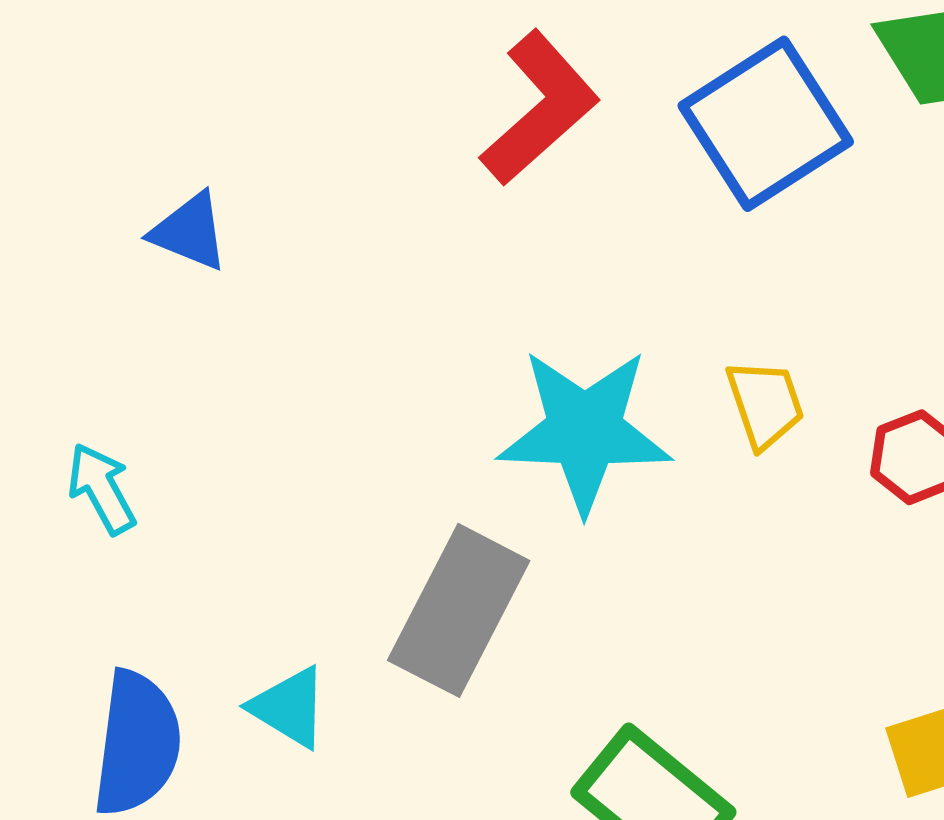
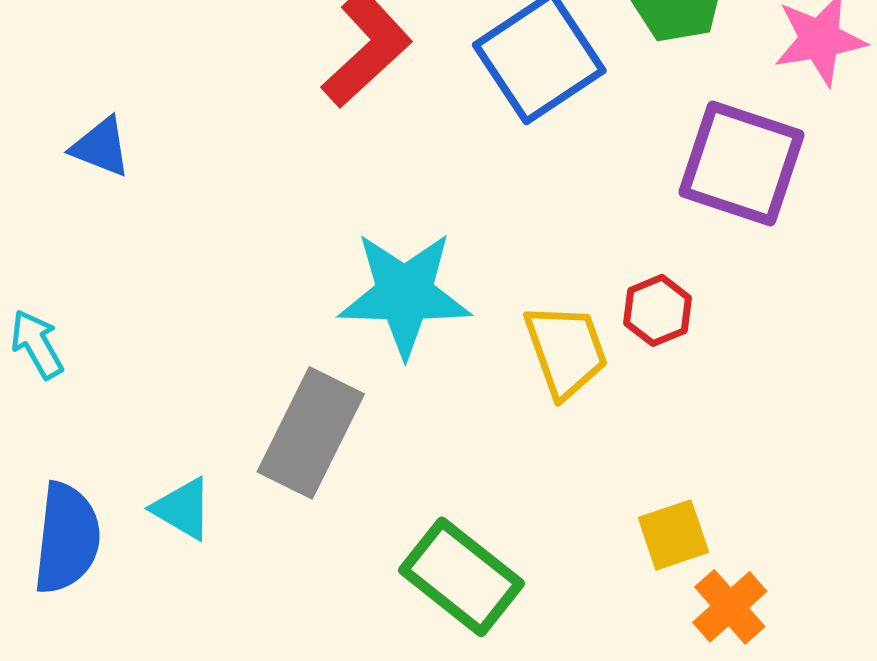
yellow trapezoid: (765, 404) -> (566, 351), moved, size x1.4

